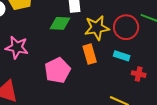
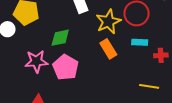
green diamond: (60, 23) -> (60, 38), moved
pink pentagon: (57, 70) -> (66, 67), moved

